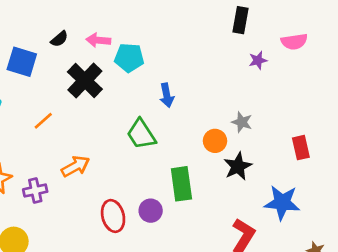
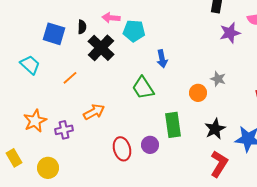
black semicircle: (59, 39) -> (82, 27), moved, turned -48
purple star: (258, 60) -> (230, 33), size x1.5
black star: (238, 166) -> (215, 129), moved

